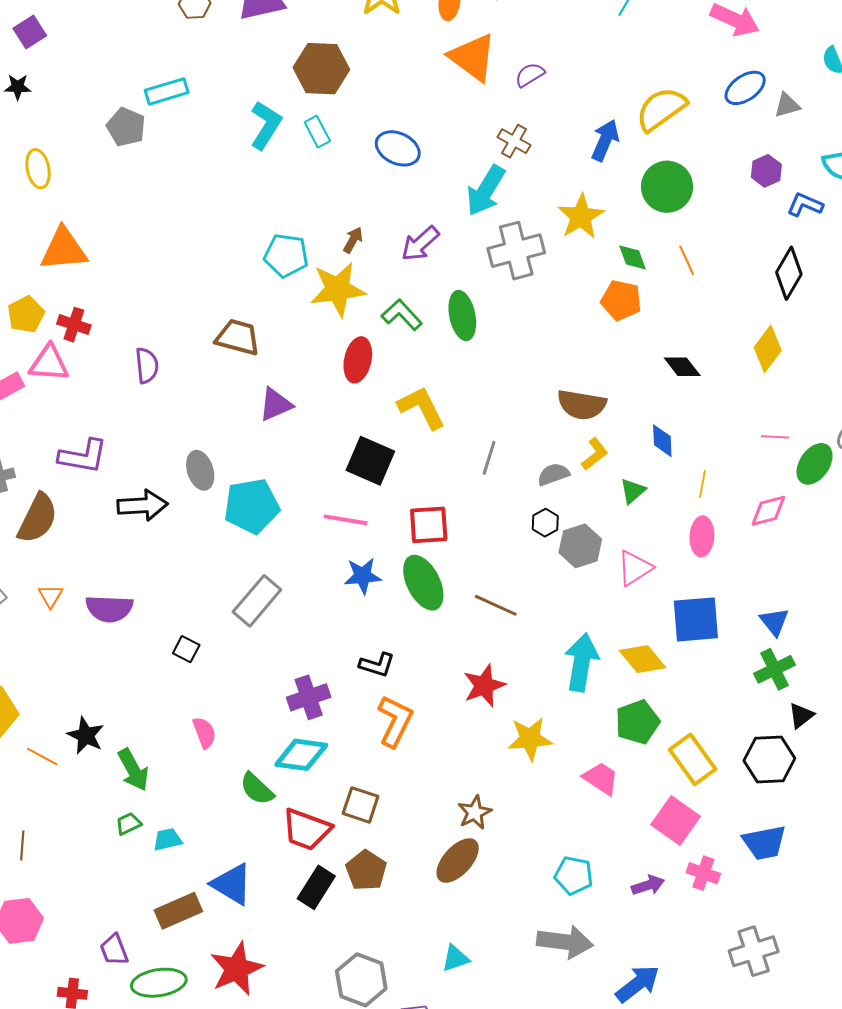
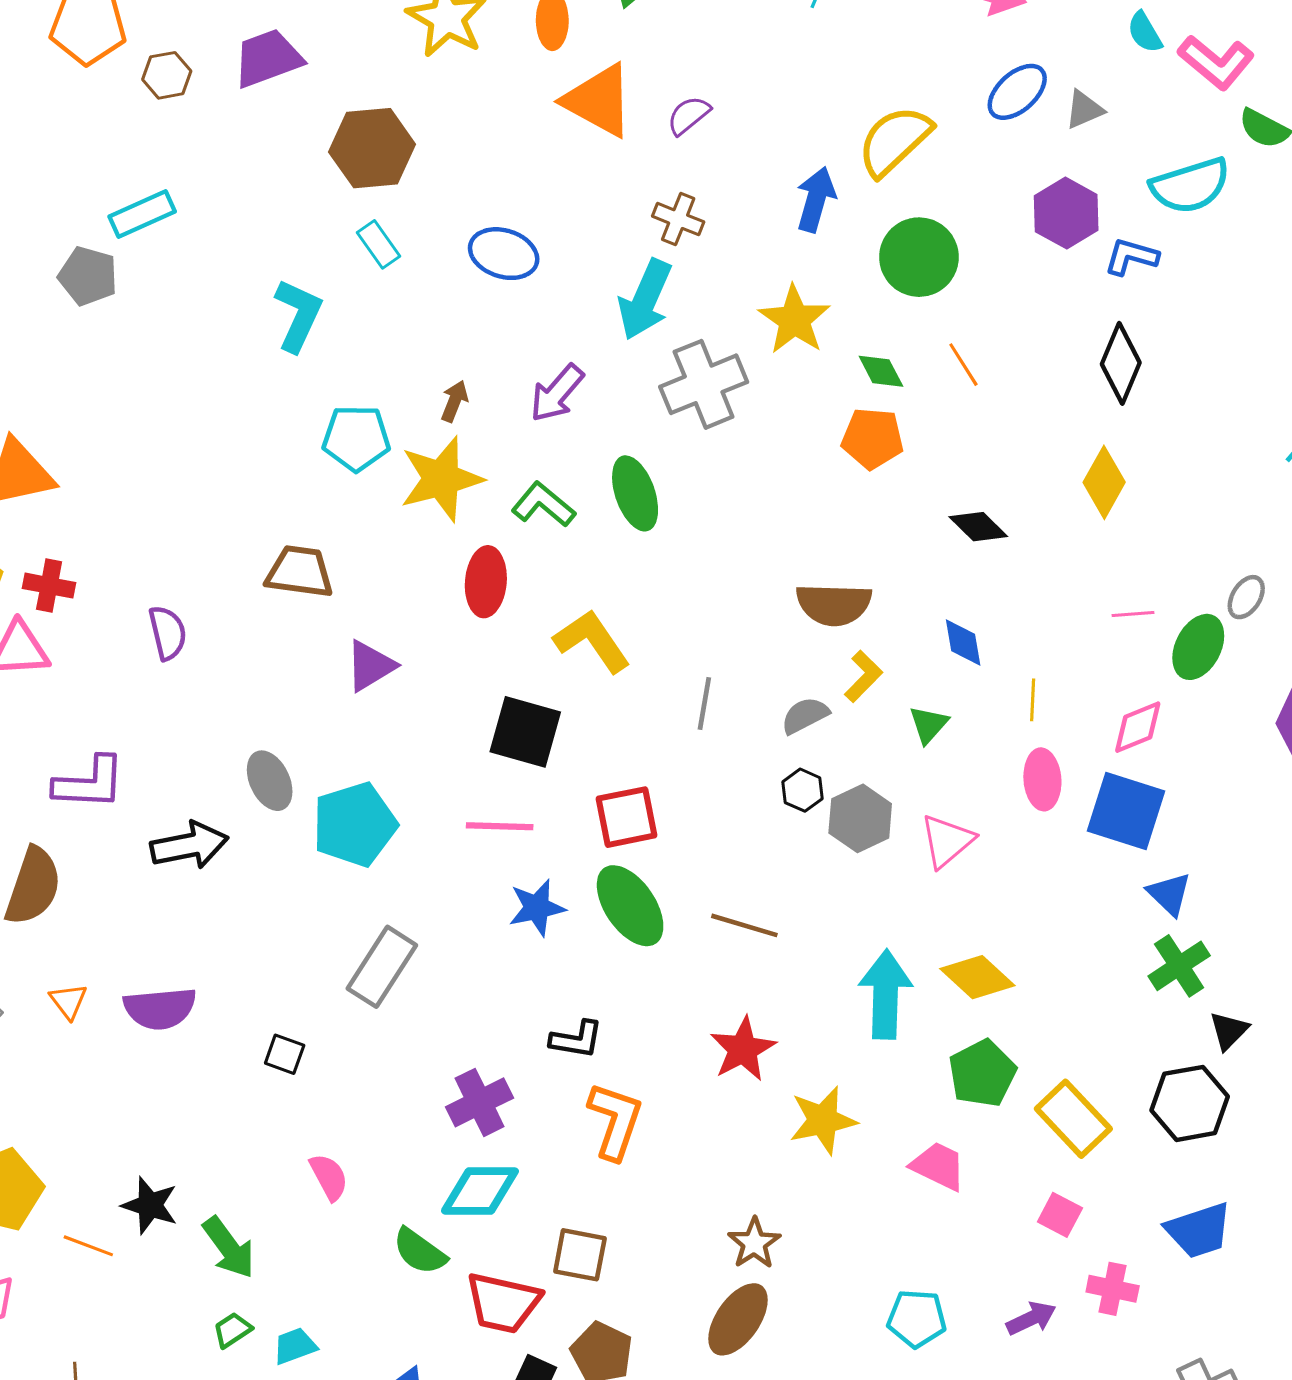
cyan L-shape: (266, 125) -> (298, 315), moved
purple hexagon: (766, 171) -> (1066, 213), size x1.4
blue square: (696, 619) -> (1126, 811), moved, turned 30
pink square: (676, 821) -> (1060, 1215), size x0.6

